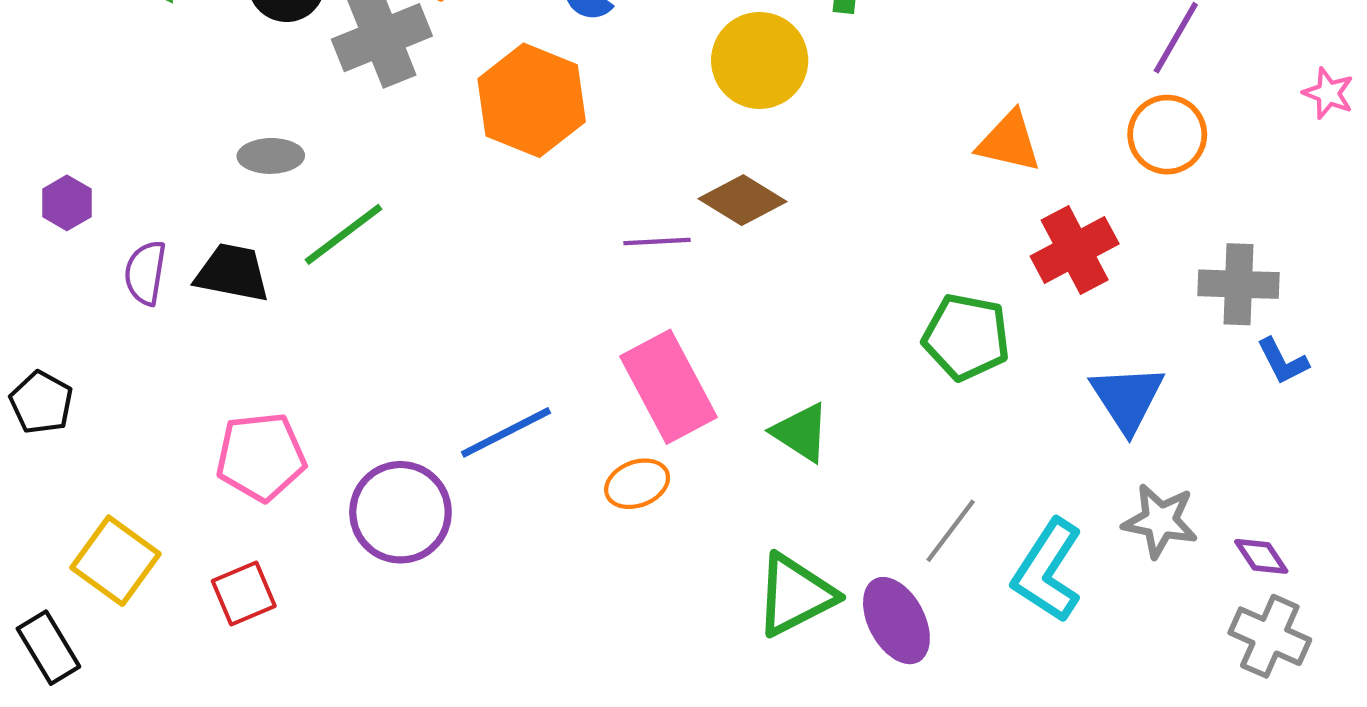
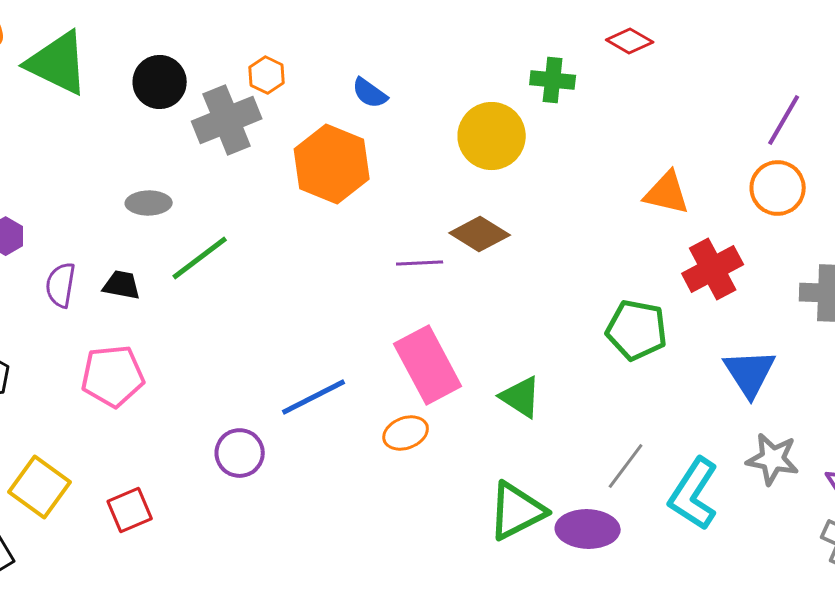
black trapezoid: (232, 273) -> (122, 285), size x0.7
pink pentagon: (261, 457) -> (113, 376), moved
purple circle: (400, 512) -> (240, 453), size x0.7
purple ellipse: (896, 621) -> (588, 529), turned -60

